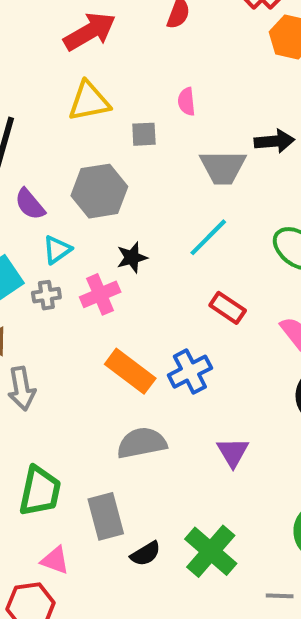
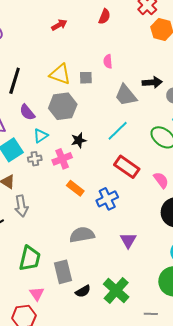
red arrow: (90, 32) -> (59, 25), size x0.6
yellow triangle: (89, 101) -> (60, 74), moved, turned 30
gray trapezoid: (223, 167) -> (126, 95), turned 50
red rectangle: (228, 308) -> (127, 167), size x1.4
orange rectangle: (130, 371) -> (75, 188), moved, size x0.7
pink triangle: (55, 560) -> (37, 294), turned 35

